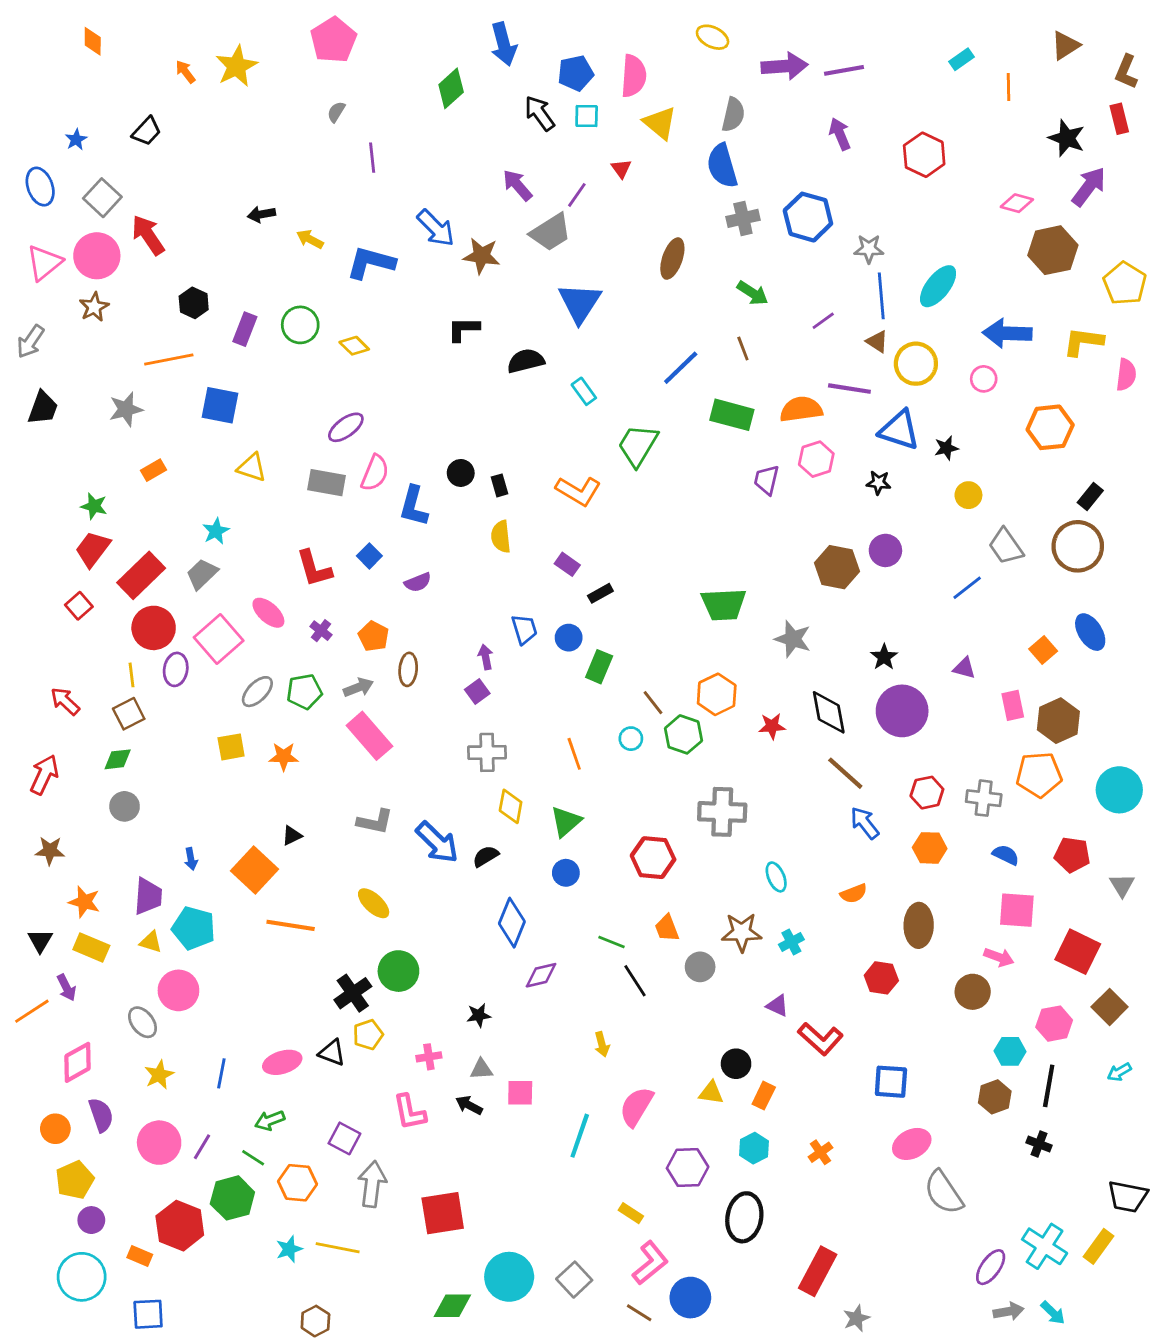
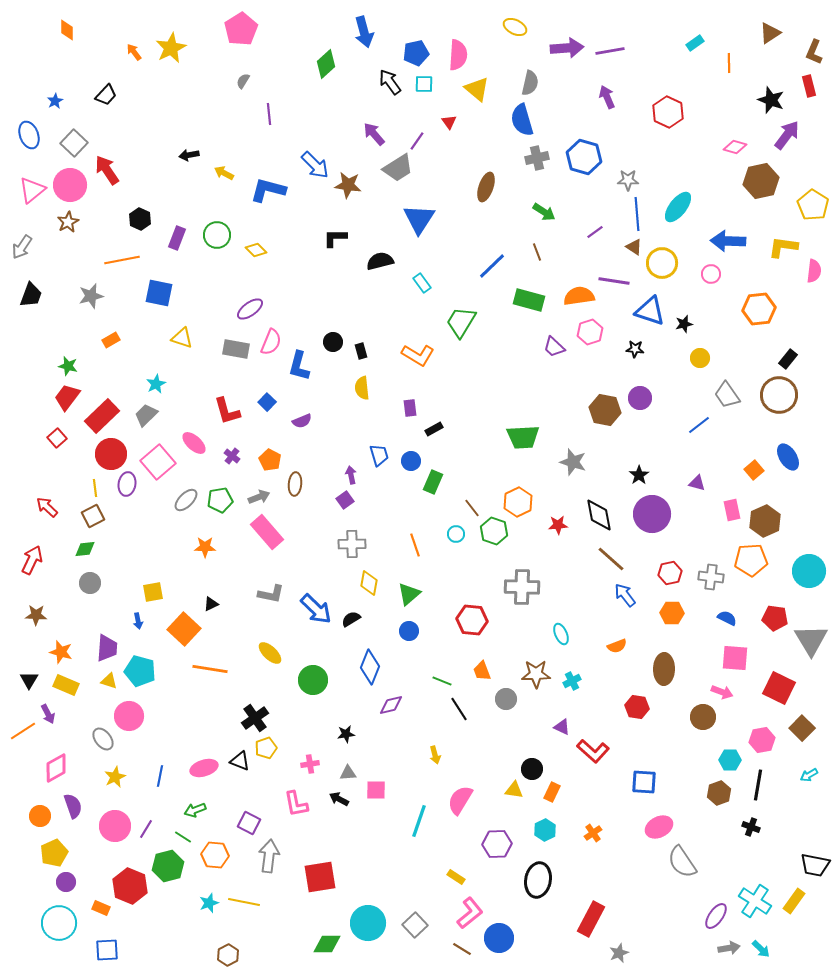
purple trapezoid: (766, 480) -> (554, 347), turned -60
purple rectangle: (567, 564) -> (410, 408), turned 48
yellow square: (231, 747) -> (153, 592), moved
gray triangle: (1122, 885) -> (811, 640), size x1.8
green circle: (398, 971) -> (313, 680), moved

